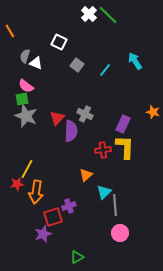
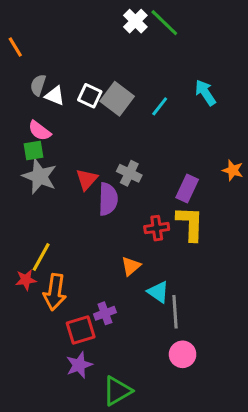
white square: (59, 42) -> (90, 96), moved
gray square: (77, 65) -> (117, 99), size x1.5
cyan triangle: (104, 192) -> (158, 292), turned -42
purple star: (43, 234) -> (79, 365), moved
green triangle: (77, 257) -> (117, 391), size x1.5

